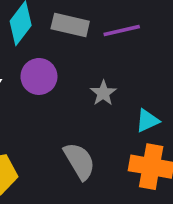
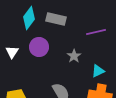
purple line: (122, 31) -> (96, 32), moved

